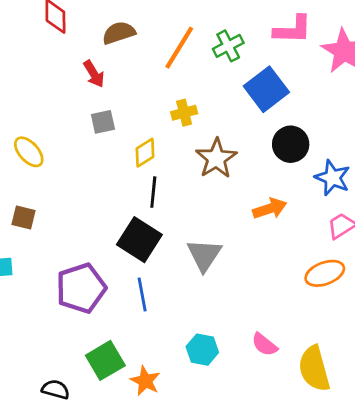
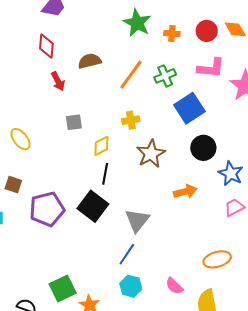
red arrow: (94, 74) -> (58, 81), moved
orange ellipse: (325, 273) -> (217, 259), moved
purple pentagon: (81, 288) -> (47, 209), moved
blue line: (142, 294) -> (127, 254), moved, turned 40

